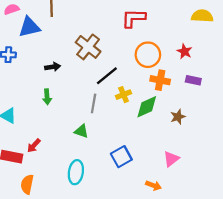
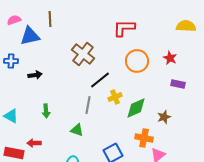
black arrow: (53, 67) -> (35, 75), moved
orange cross: (160, 80) -> (144, 138), moved
green arrow: (47, 97) -> (46, 111), moved
red arrow: (34, 146) -> (34, 143), turned 48

